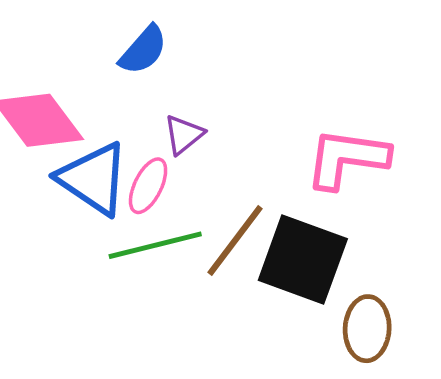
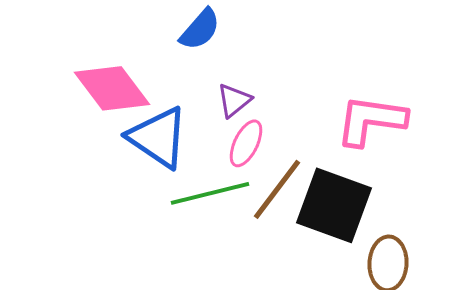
pink ellipse: (148, 186) -> (246, 143), moved

